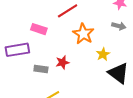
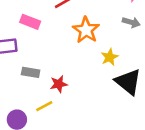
red star: (62, 62) -> (59, 84), moved

